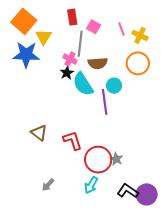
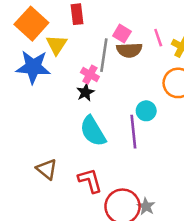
red rectangle: (72, 17) -> (77, 14), moved
brown semicircle: (98, 63) -> (129, 50), moved
cyan semicircle: (83, 84) -> (93, 131), moved

